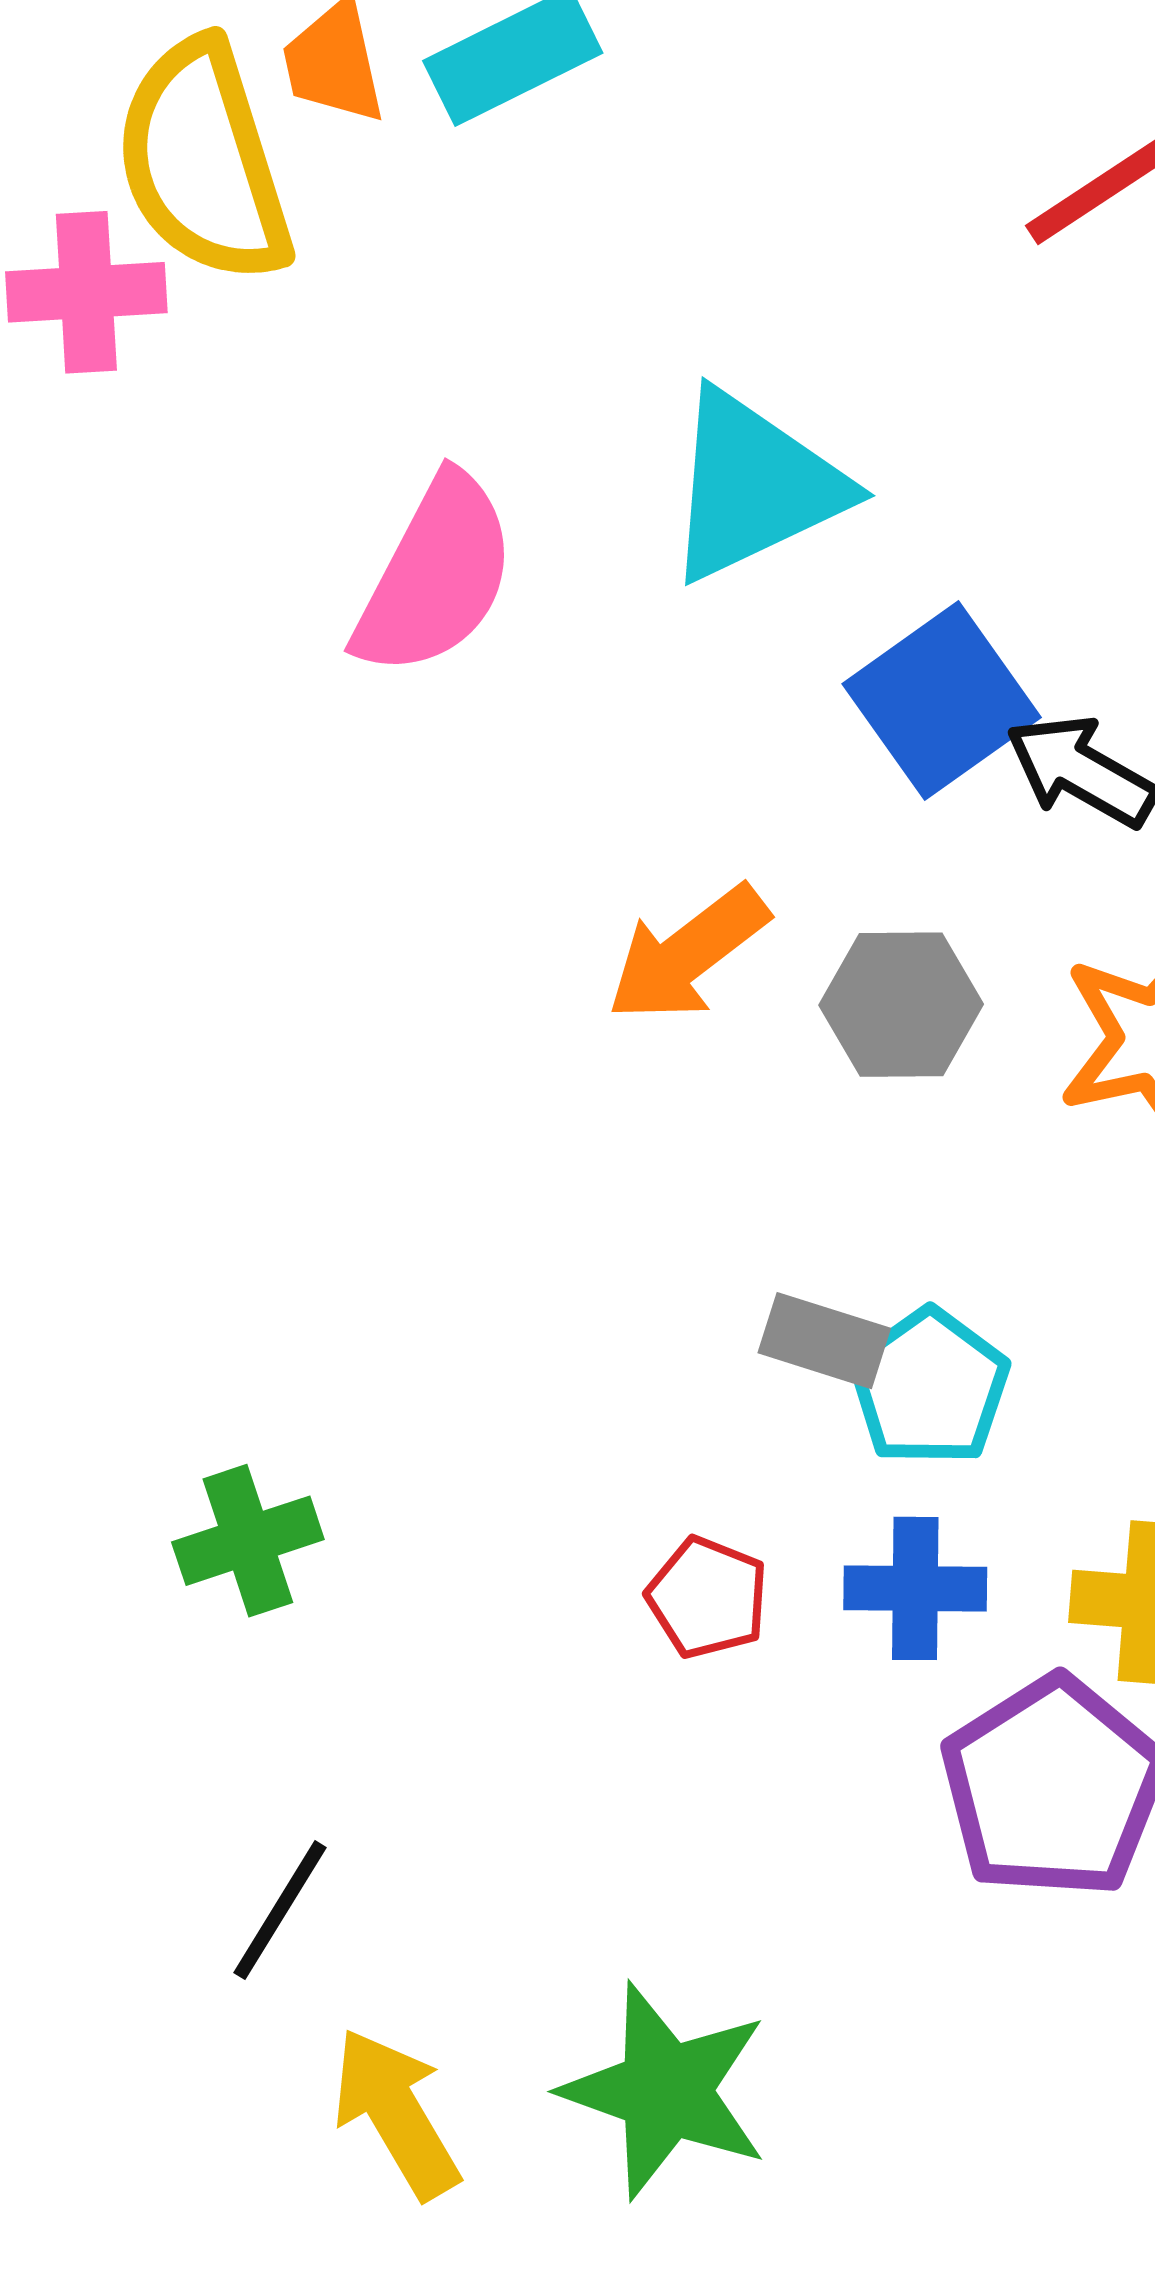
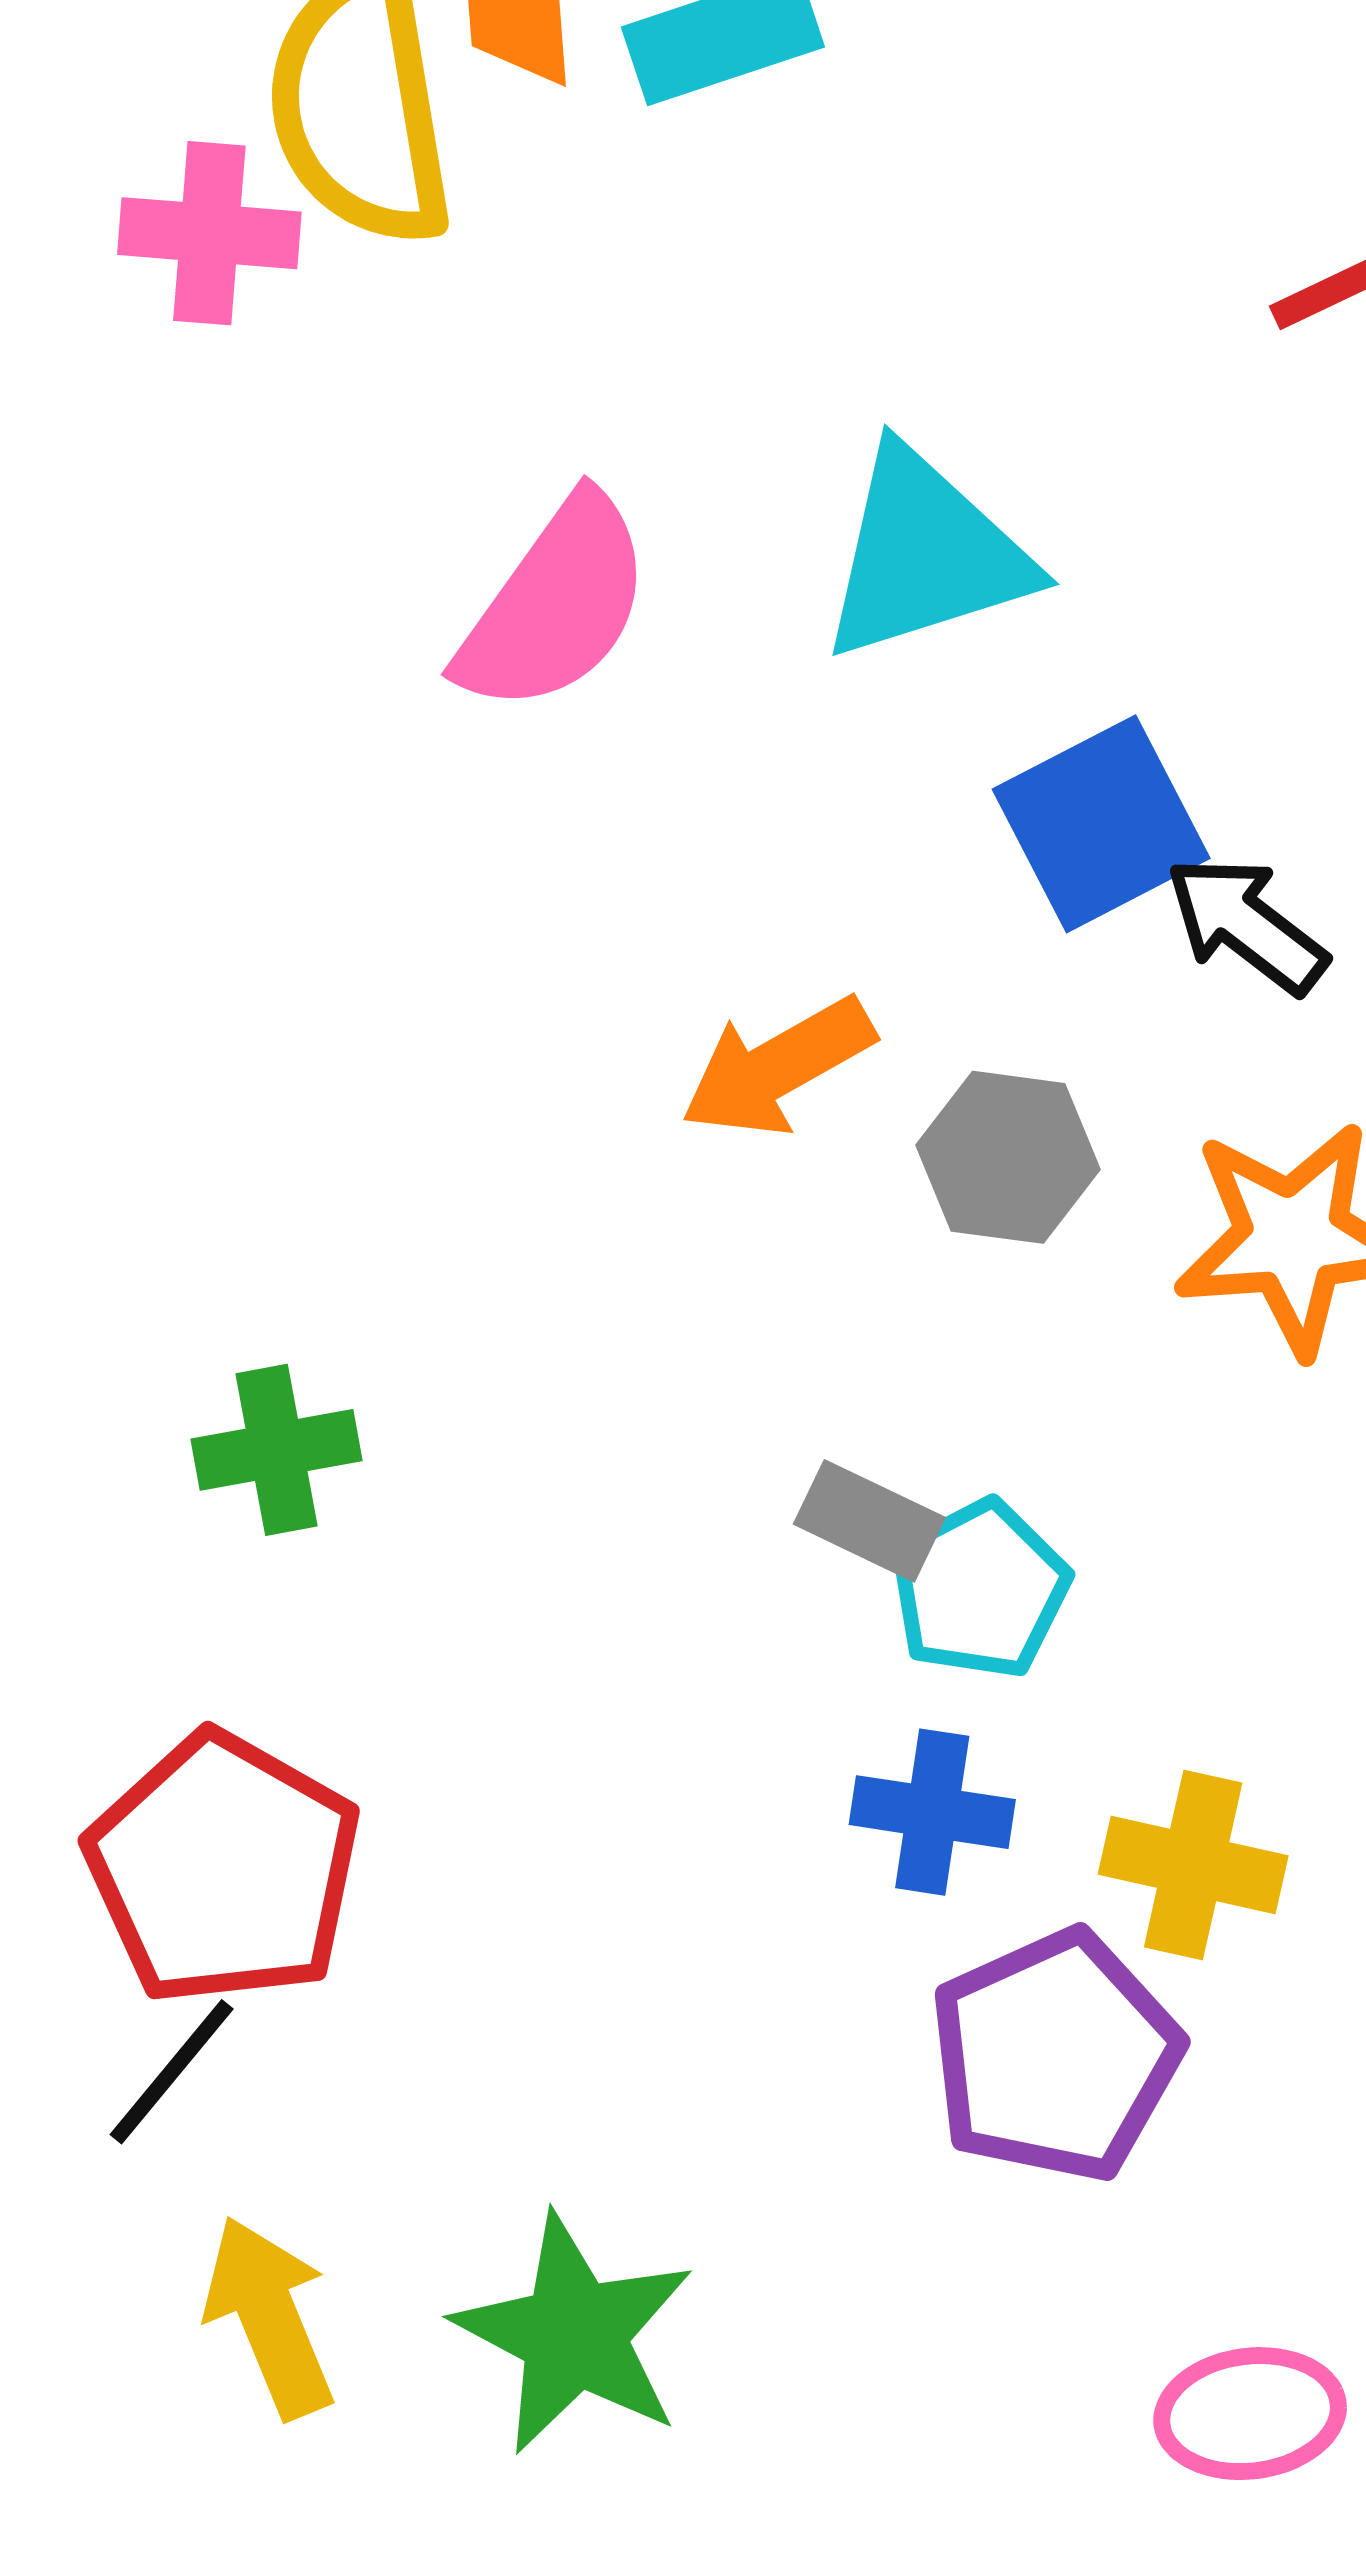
green cross: (248, 1541) -> (277, 1450), moved
red pentagon: (707, 1598) -> (224, 1869), moved, size x2.0

